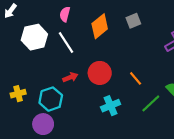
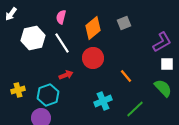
red circle: (100, 73) -> (93, 58), moved
green line: (151, 103) -> (135, 109), moved

